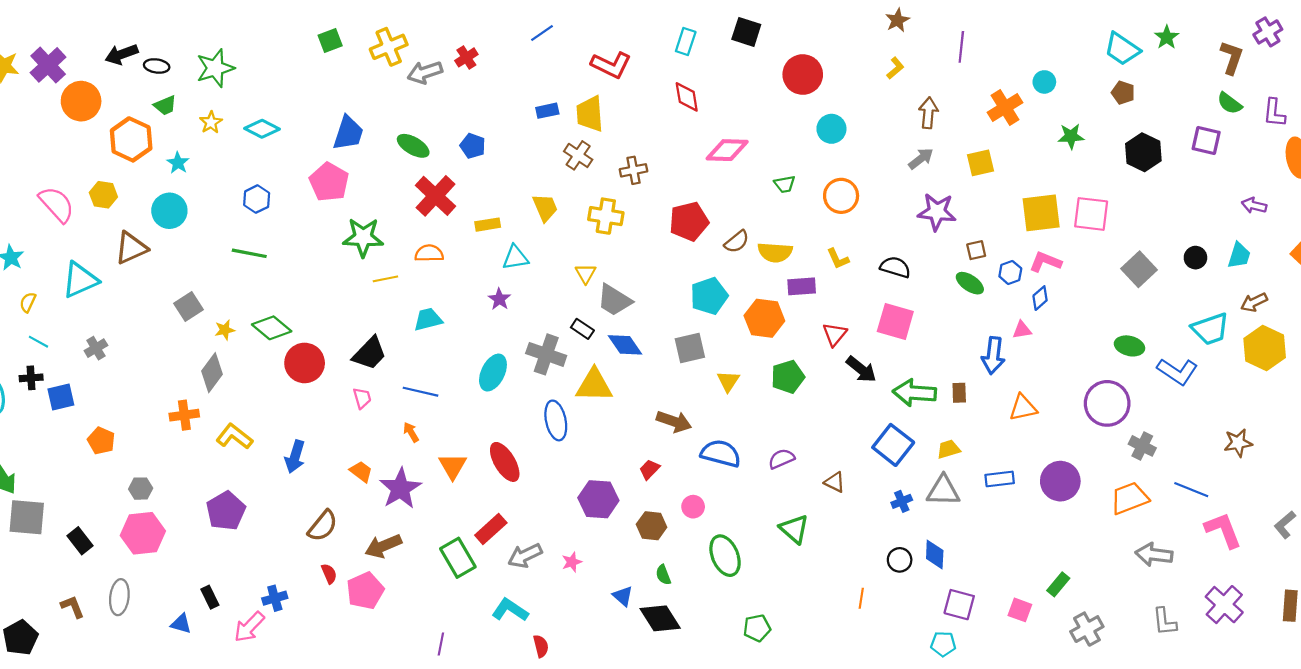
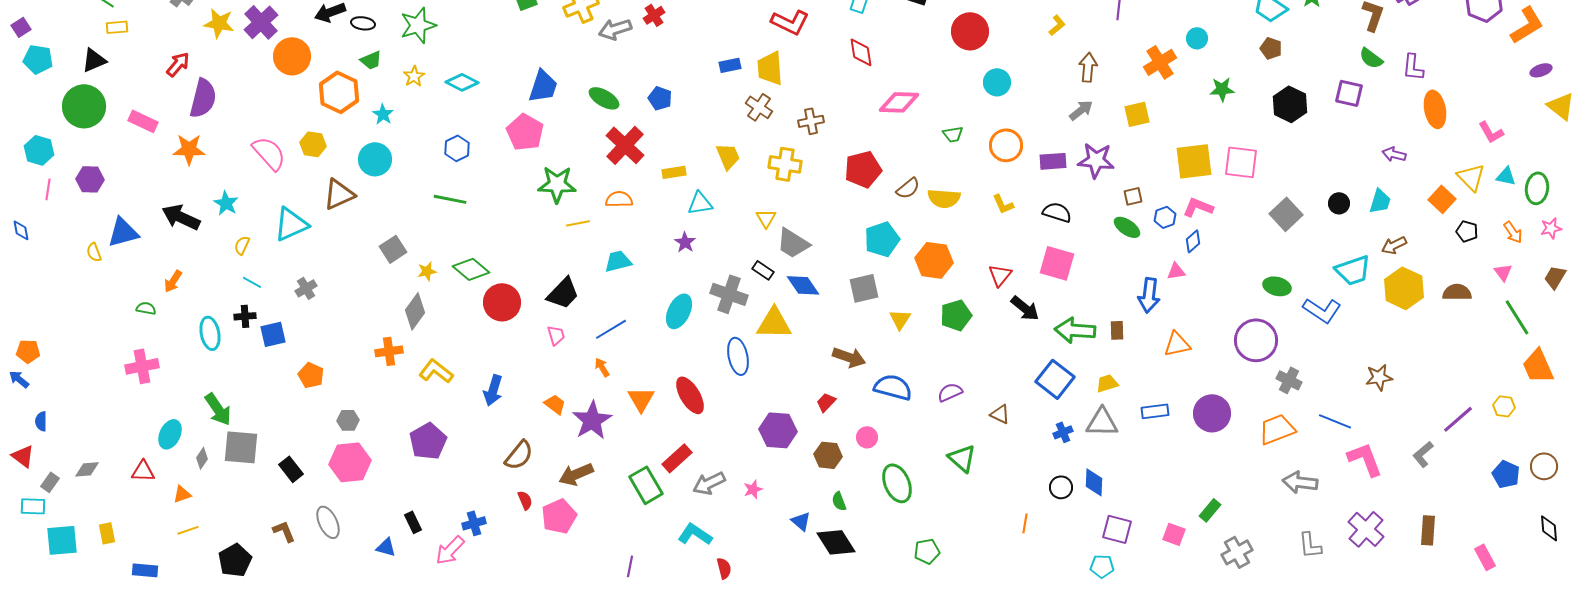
purple rectangle: (802, 286) -> (1053, 161), moved
blue line: (421, 392) -> (611, 329), turned -44
gray ellipse: (119, 597) -> (328, 522), turned -32

